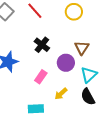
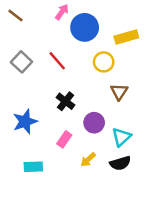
brown triangle: (82, 48) -> (119, 92), moved
black semicircle: (88, 97) -> (120, 163), turned -78
cyan rectangle: (36, 109) -> (33, 167), moved

